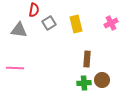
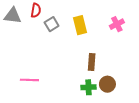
gray triangle: (19, 30) -> (13, 16), moved
pink line: (15, 68) -> (29, 80), moved

